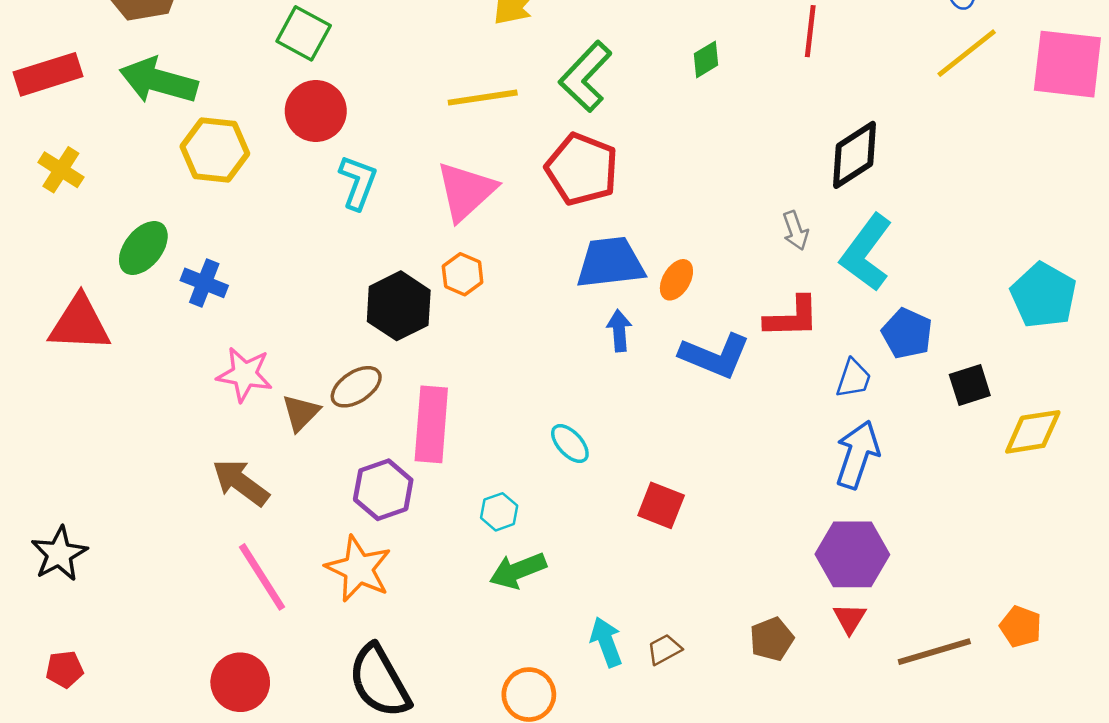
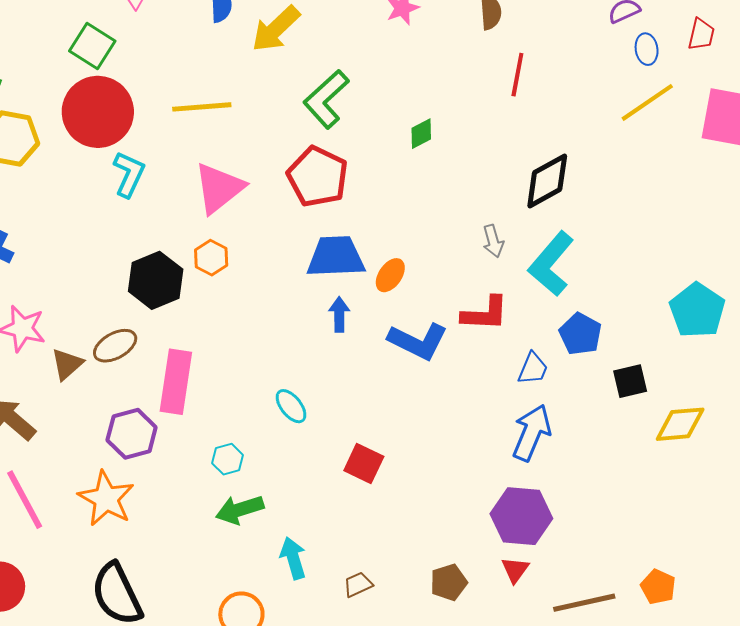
green diamond: (706, 59) -> (421, 134), moved
yellow line: (483, 98) -> (202, 107), moved
red circle: (316, 111) -> (98, 112), size x1.4
cyan arrow: (606, 642) -> (293, 558), moved

